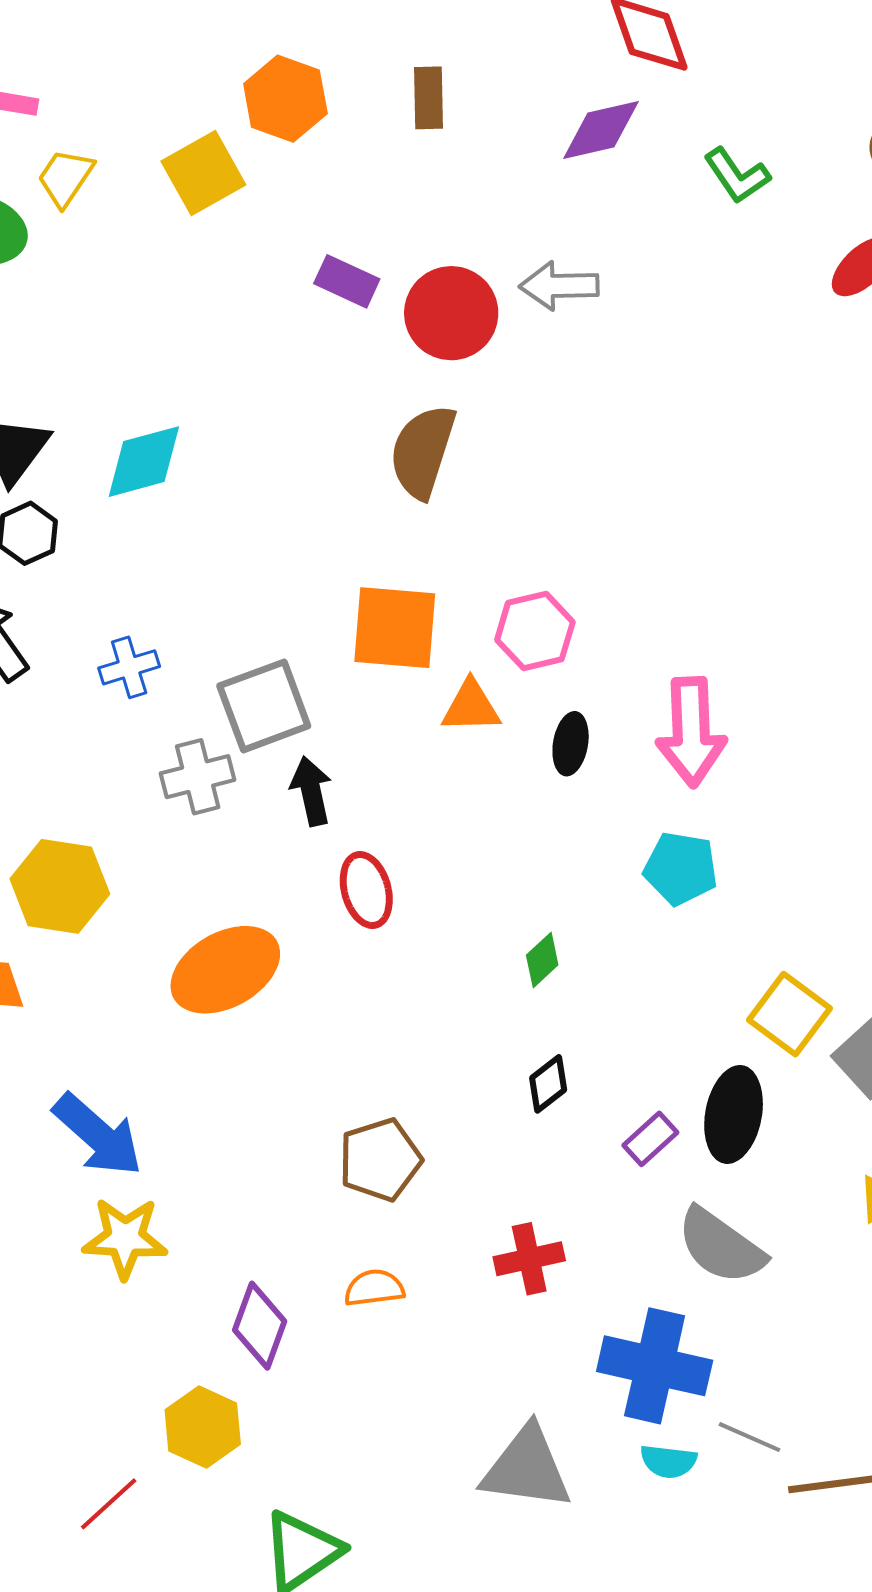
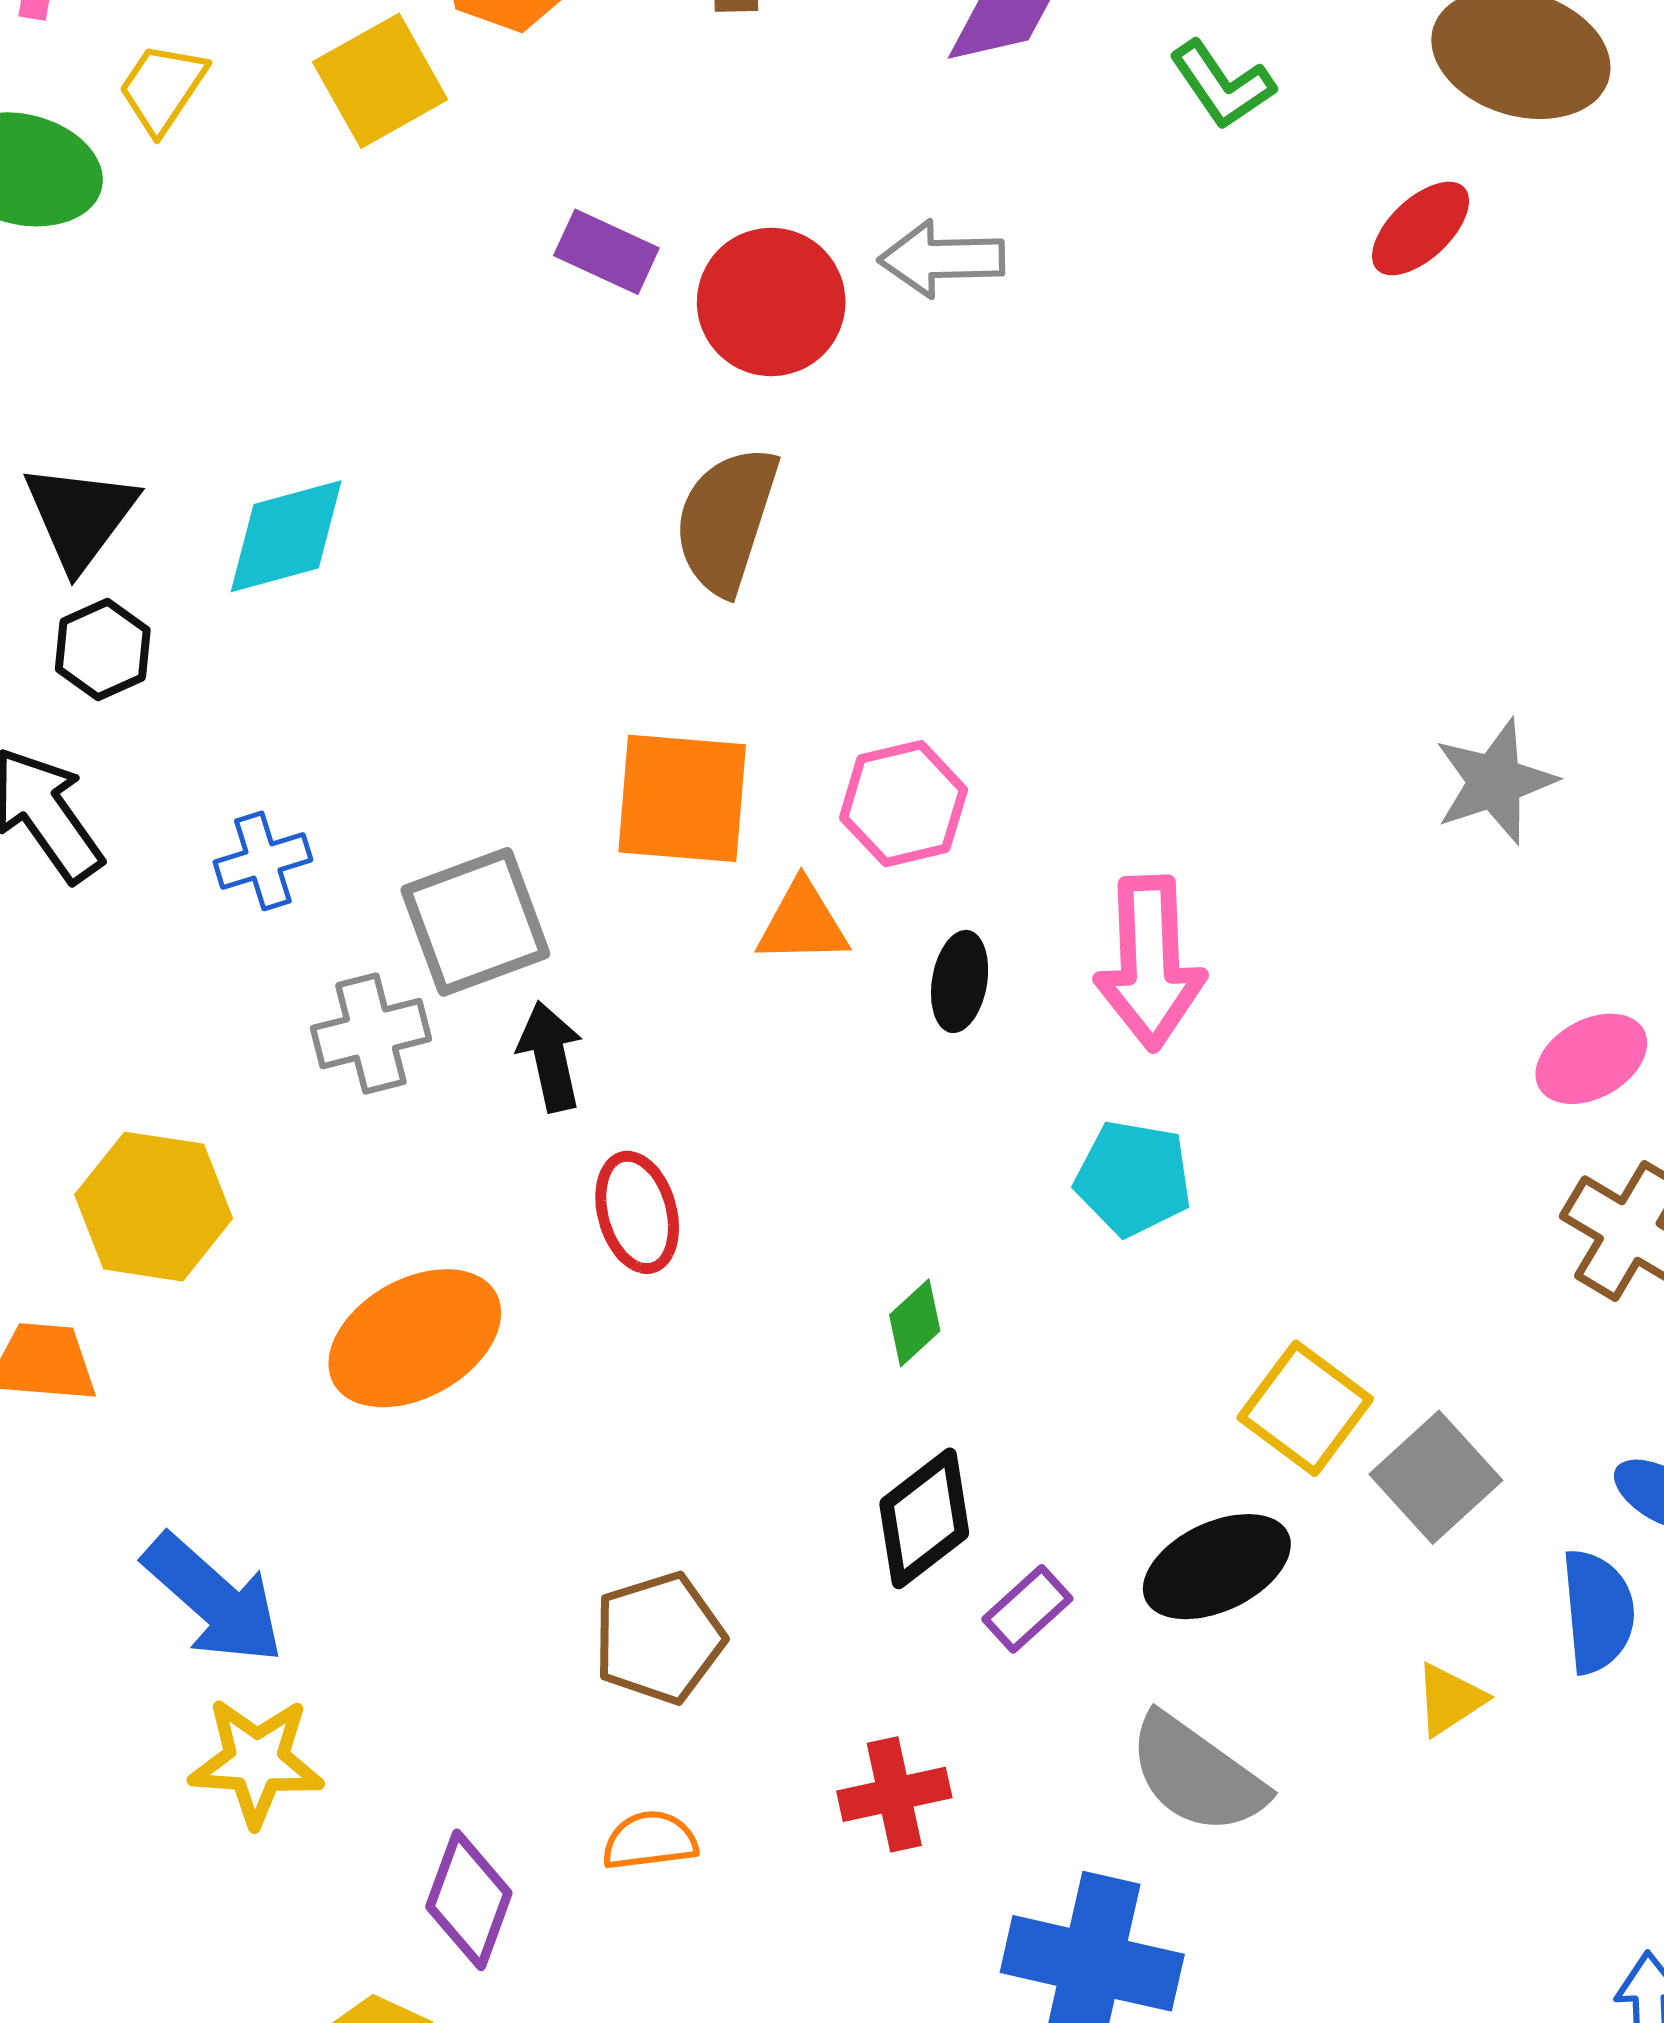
black diamond: (548, 1084) -> (924, 1518), size x1.5
black ellipse: (734, 1114) -> (1217, 1567), turned 54
purple rectangle: (650, 1139) -> (1027, 1609), moved

